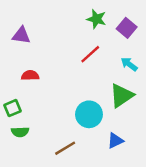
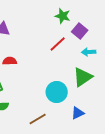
purple square: (127, 28) -> (80, 31), moved
cyan arrow: (129, 64) -> (89, 52), turned -40

